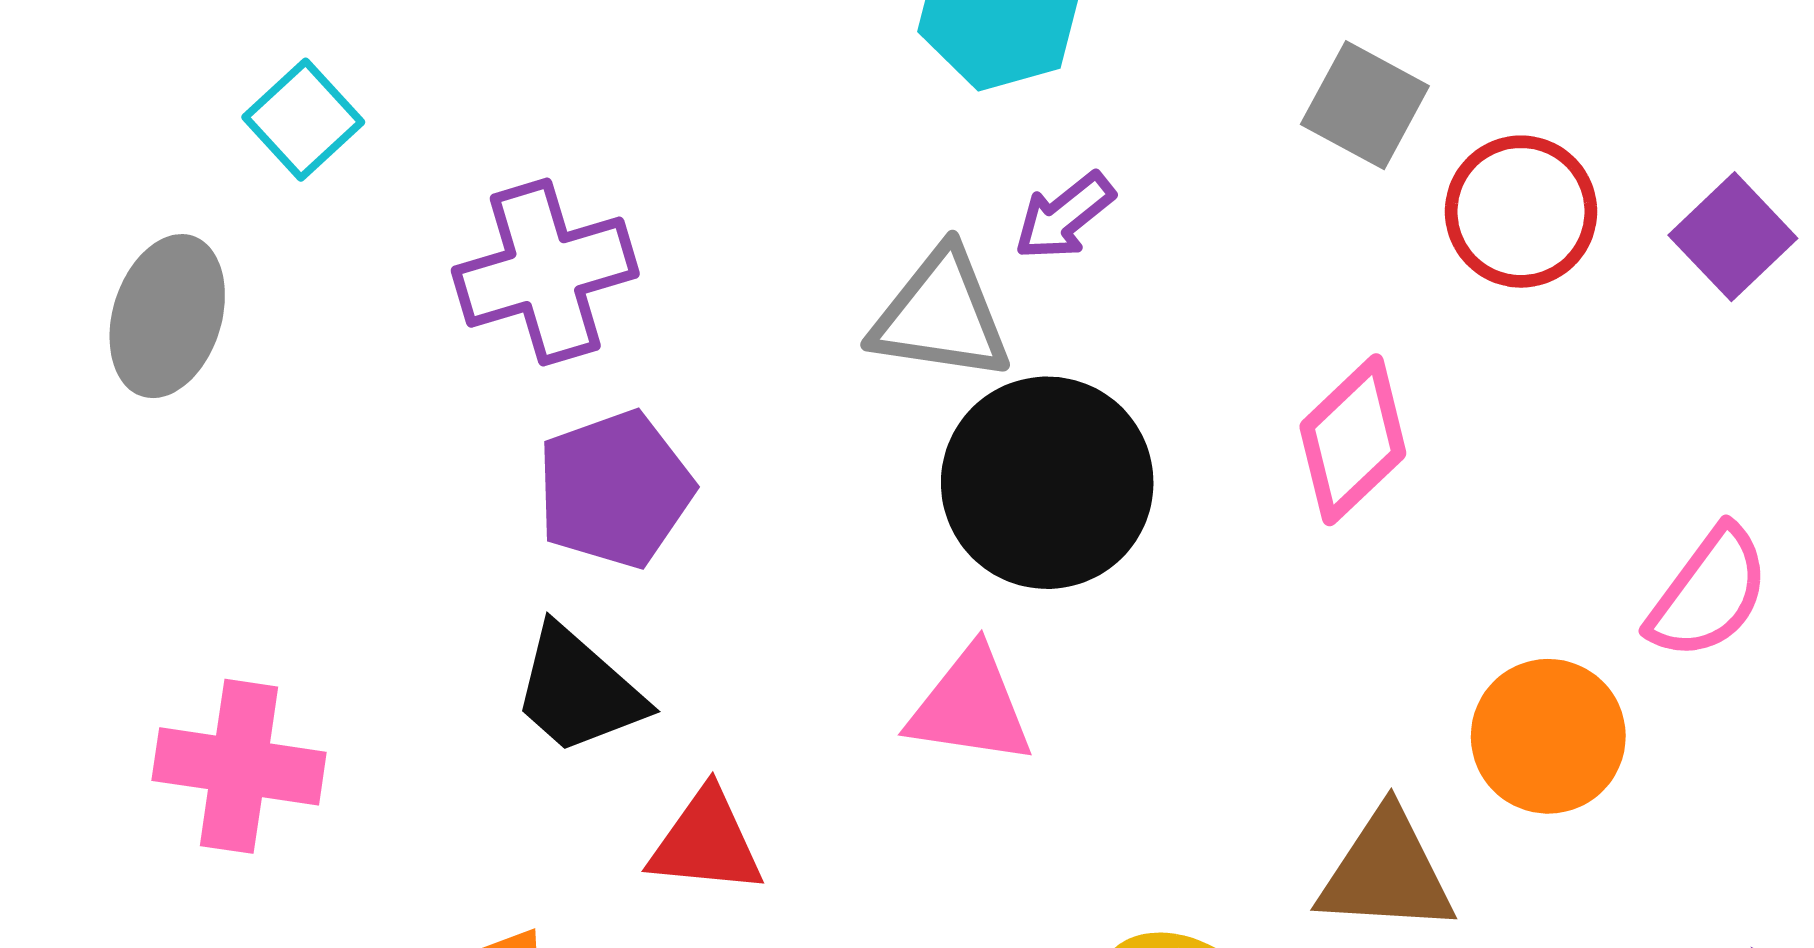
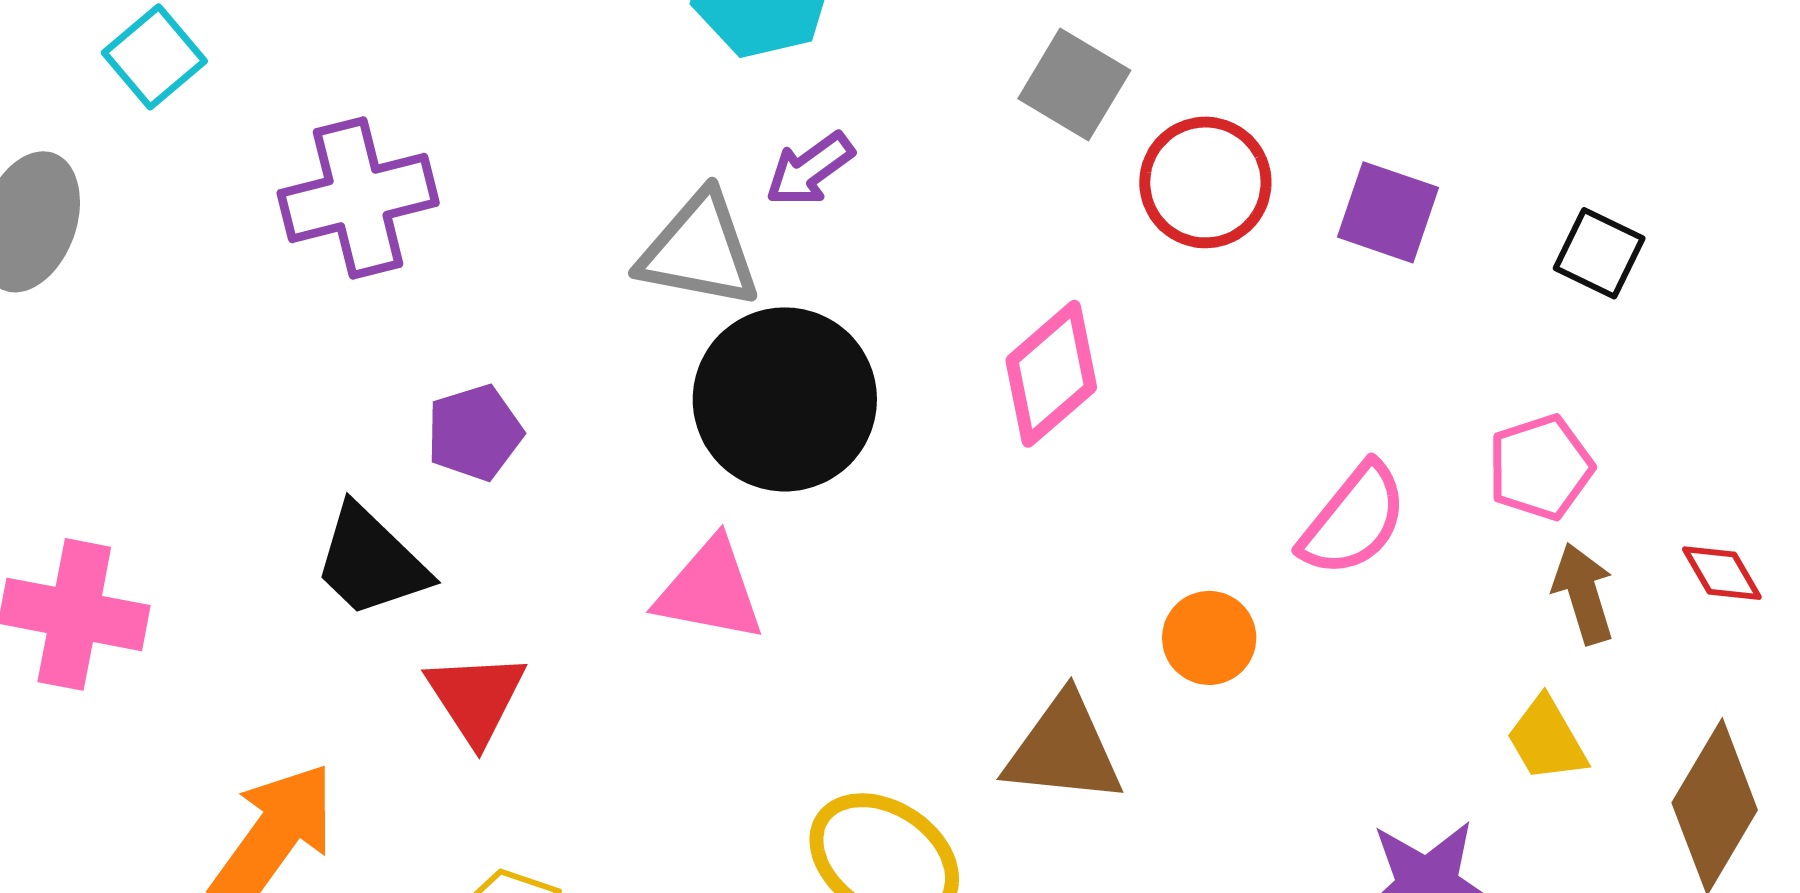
purple square: (1733, 237) -> (1388, 212), turned -30
purple pentagon: (615, 489) -> (475, 433), moved, size x0.7
orange circle: (1548, 736) -> (1209, 638), size x0.7
red triangle: (706, 842) -> (476, 698), turned 49

